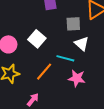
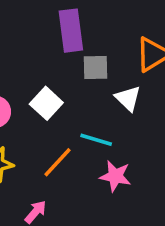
gray square: (73, 24) -> (95, 68), moved
white triangle: (82, 44) -> (128, 98), moved

